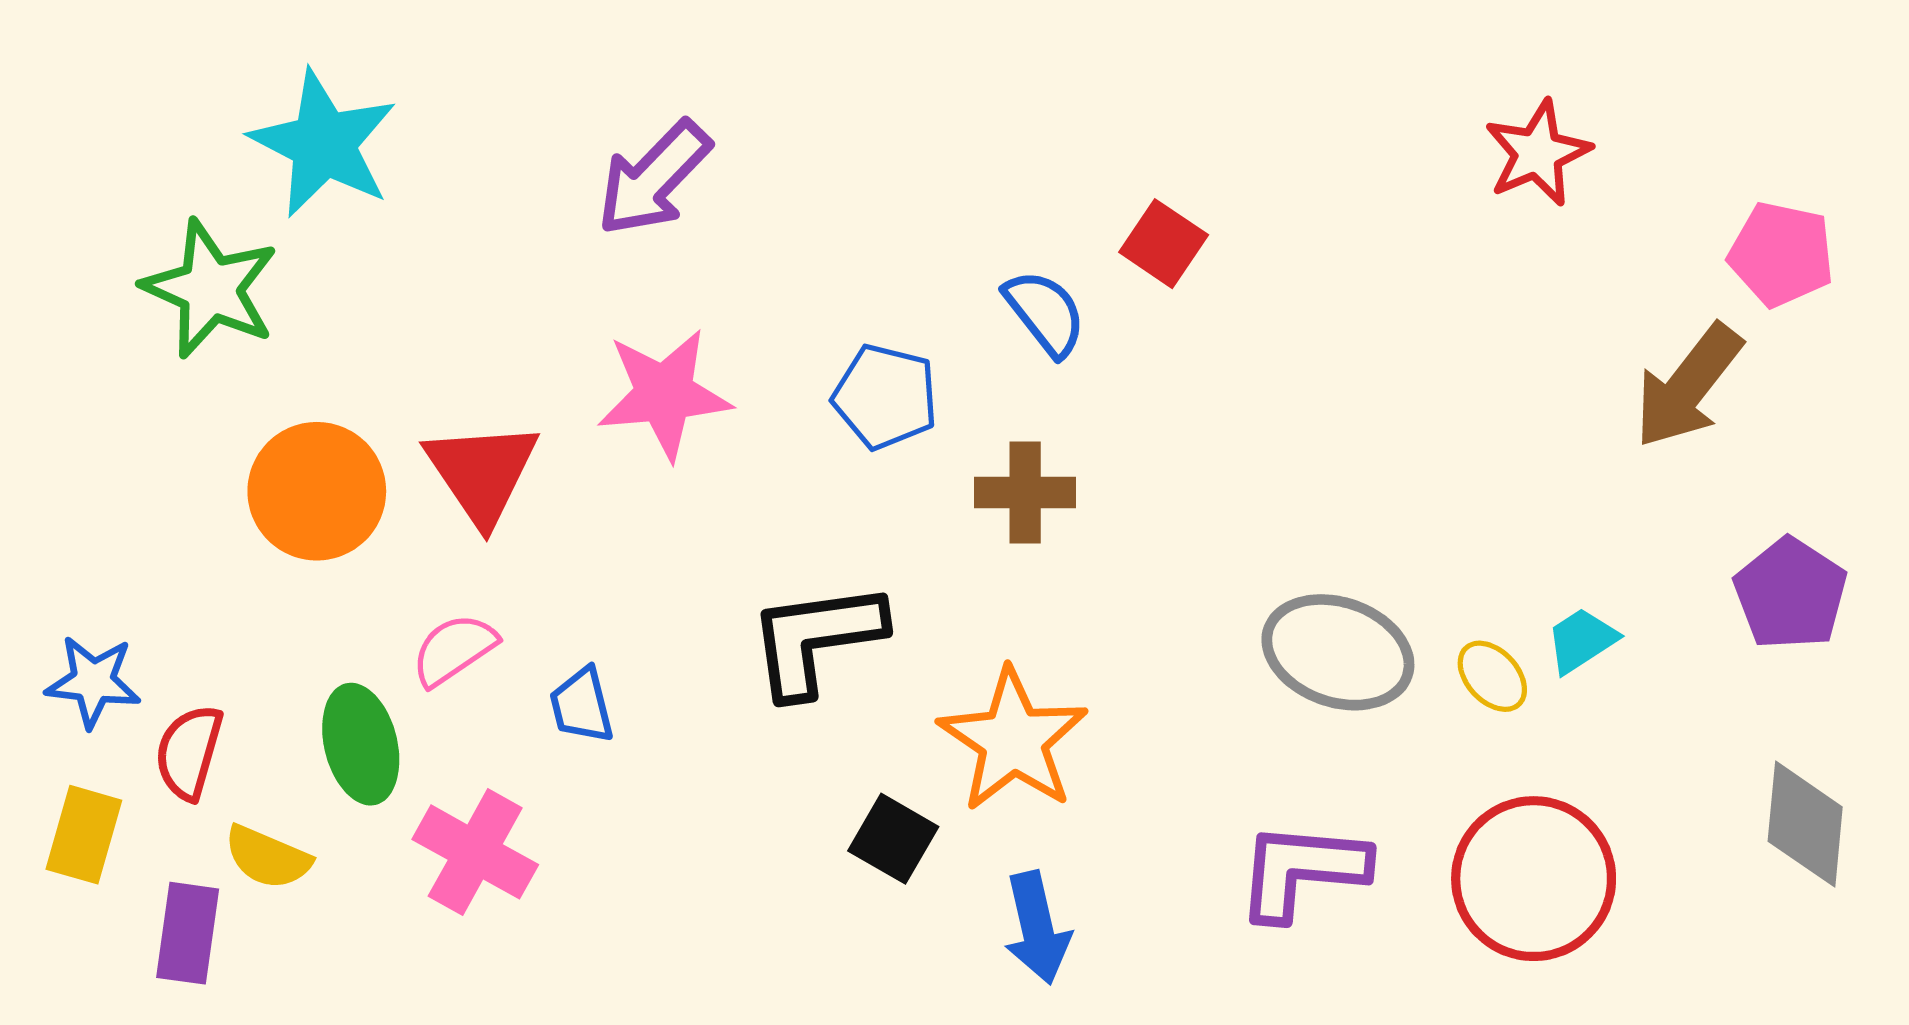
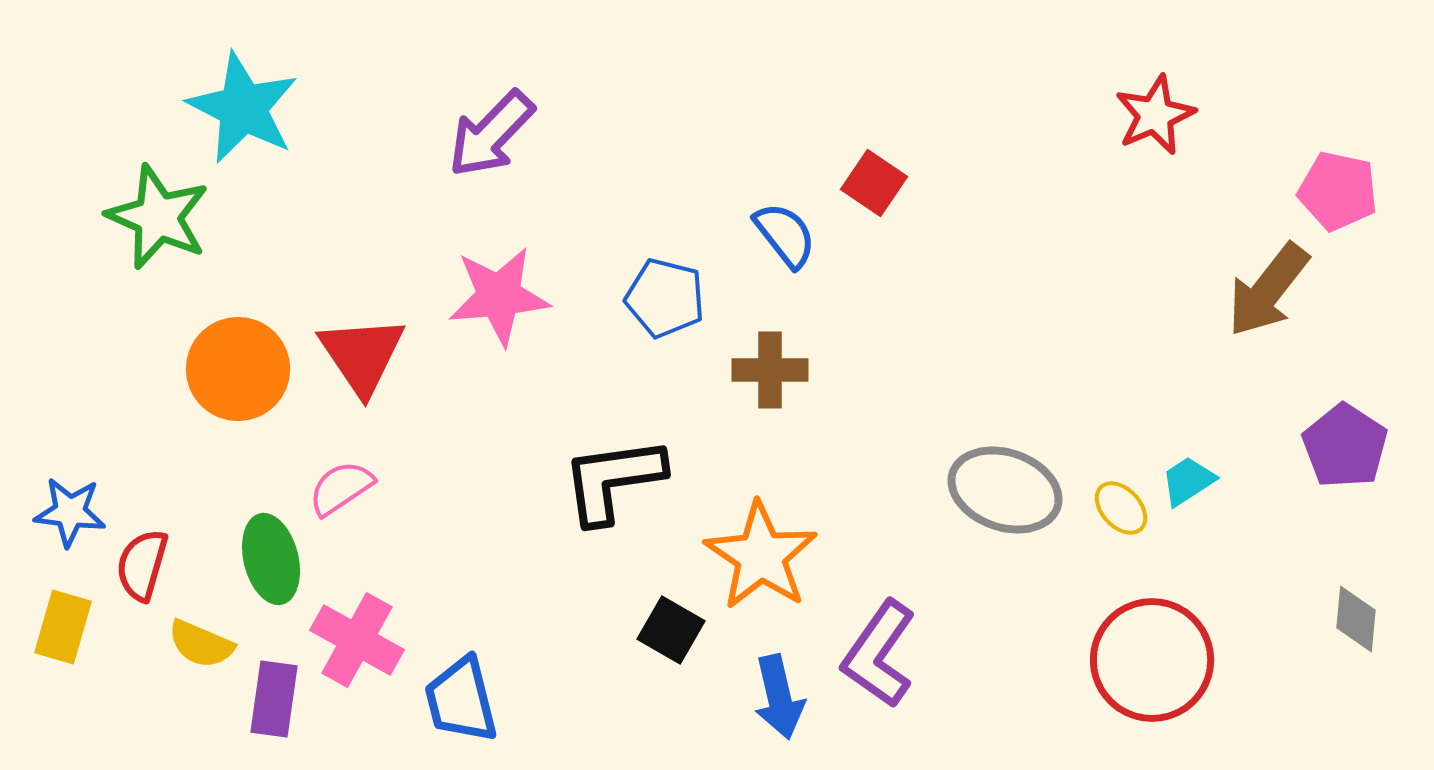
blue trapezoid: (582, 706) -> (461, 700), moved, size x1.5
gray diamond: (1805, 824) -> (1356, 619), size x0.7
purple L-shape: (1302, 871) -> (879, 654), moved, turned -60
purple rectangle: (188, 933) -> (274, 699), moved

